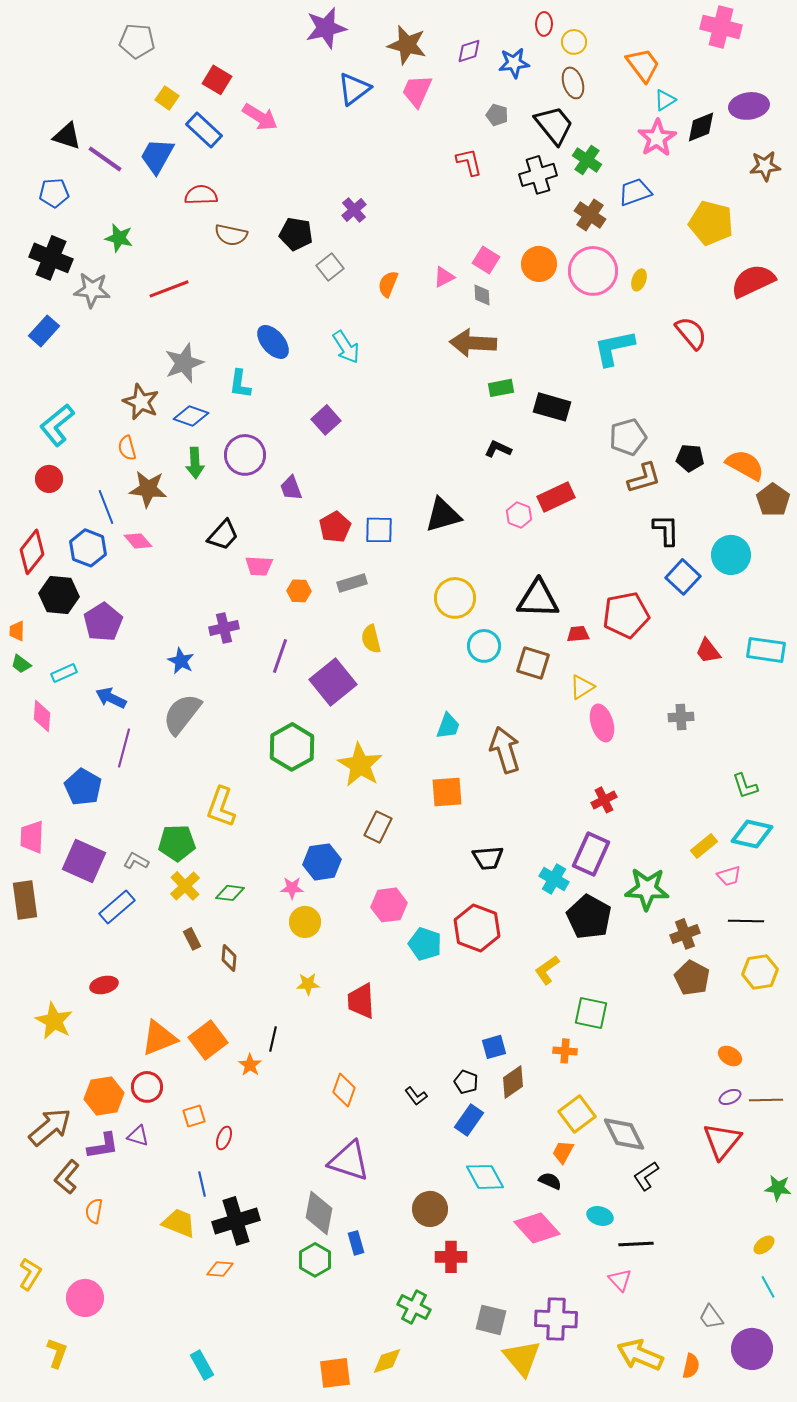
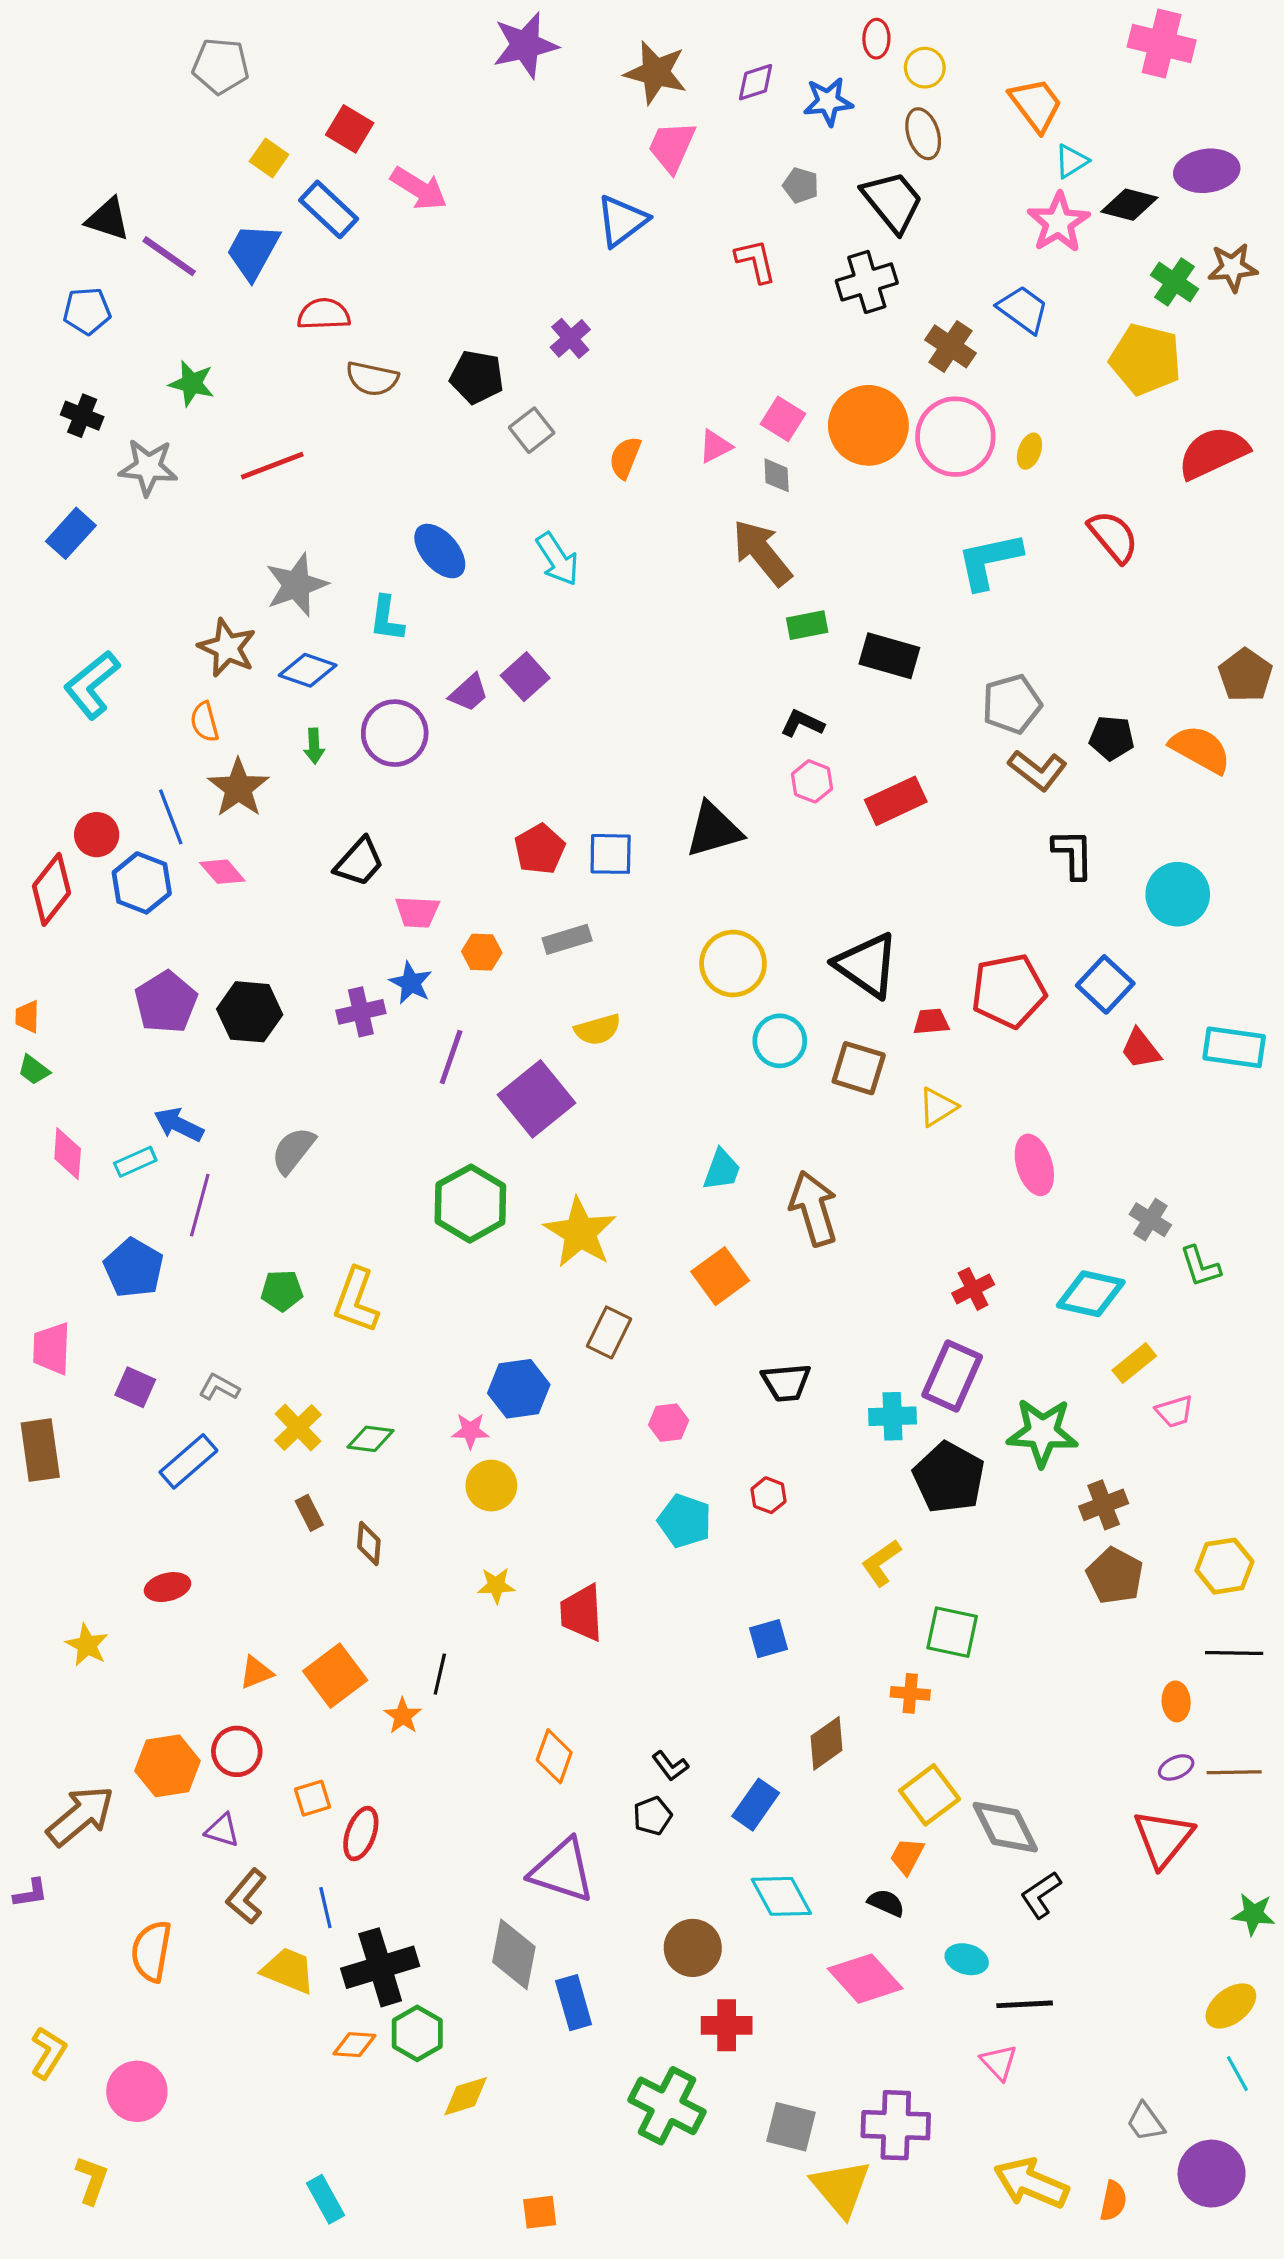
blue triangle: (354, 89) -> (622, 221), moved
black diamond: (701, 127) -> (1129, 205), turned 36
green cross: (587, 160) -> (1175, 282), moved
blue trapezoid: (635, 192) -> (1023, 309), turned 56
black cross: (51, 258) -> (82, 416), size x0.6
orange circle: (539, 264) -> (868, 425), size x1.4
brown arrow: (473, 343) -> (762, 553), turned 48
green arrow: (195, 463) -> (314, 746), size x0.7
brown L-shape: (644, 478) -> (1038, 770), turned 54
red circle: (49, 479) -> (97, 835), moved
purple trapezoid: (291, 488) -> (469, 693), moved, turned -112
brown star: (148, 489) -> (238, 788), turned 30
brown pentagon: (773, 500) -> (1245, 675), moved
pink hexagon: (519, 515) -> (812, 781), moved
blue square: (683, 577) -> (1105, 984), moved
black hexagon: (59, 595) -> (250, 1012), moved
black triangle: (538, 599) -> (867, 965), turned 33
yellow semicircle: (371, 639) -> (598, 1030), turned -92
blue star: (181, 661) -> (411, 983), moved
cyan rectangle: (64, 673) -> (135, 1162), moved
gray semicircle: (182, 714) -> (293, 1150), size x0.7
gray cross: (681, 717) -> (1150, 1220), moved, turned 35
pink ellipse: (602, 723) -> (1034, 1165), moved
orange square: (447, 792) -> (720, 1276), turned -32
cyan diamond: (752, 834) -> (1091, 1294), moved
green pentagon: (177, 843) -> (282, 1291), moved, size x0.7
purple square: (84, 861) -> (135, 1387), size x0.6
cyan cross: (554, 879) -> (893, 1416), turned -32
pink hexagon: (389, 905) -> (669, 1423), moved, size x0.7
black line: (746, 921) -> (1234, 1653), moved
red hexagon: (477, 928) -> (768, 1495), size x0.5
yellow star: (54, 1021) -> (87, 1645), size x0.7
orange triangle: (159, 1038) -> (256, 1672), size x0.6
blue square: (494, 1047) -> (768, 1639), moved
orange ellipse: (730, 1056) -> (1176, 1701), turned 55
black pentagon: (466, 1082) -> (652, 1816), moved, turned 30
red ellipse: (224, 1138) -> (361, 1834), size x1.4
purple L-shape: (103, 1146) -> (31, 1893), moved, size x0.7
brown L-shape: (67, 1177) -> (246, 1896), moved
orange semicircle: (94, 1211) -> (151, 1951), size x1.5
blue rectangle: (356, 1243) -> (574, 2003), size x1.4
yellow ellipse: (764, 1245) -> (1231, 2006), size x1.5
green hexagon: (315, 1260) -> (417, 2033), moved
green cross: (414, 1307) -> (667, 2106), size x1.4
yellow diamond: (387, 1361) -> (466, 2096), moved
orange square: (335, 1373) -> (540, 2212), size x0.7

